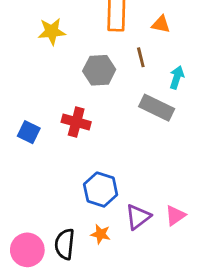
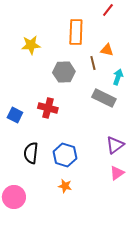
orange triangle: (161, 24) -> (107, 50), moved
purple triangle: (138, 217) -> (115, 145), moved
black semicircle: (65, 244) -> (31, 153), moved

